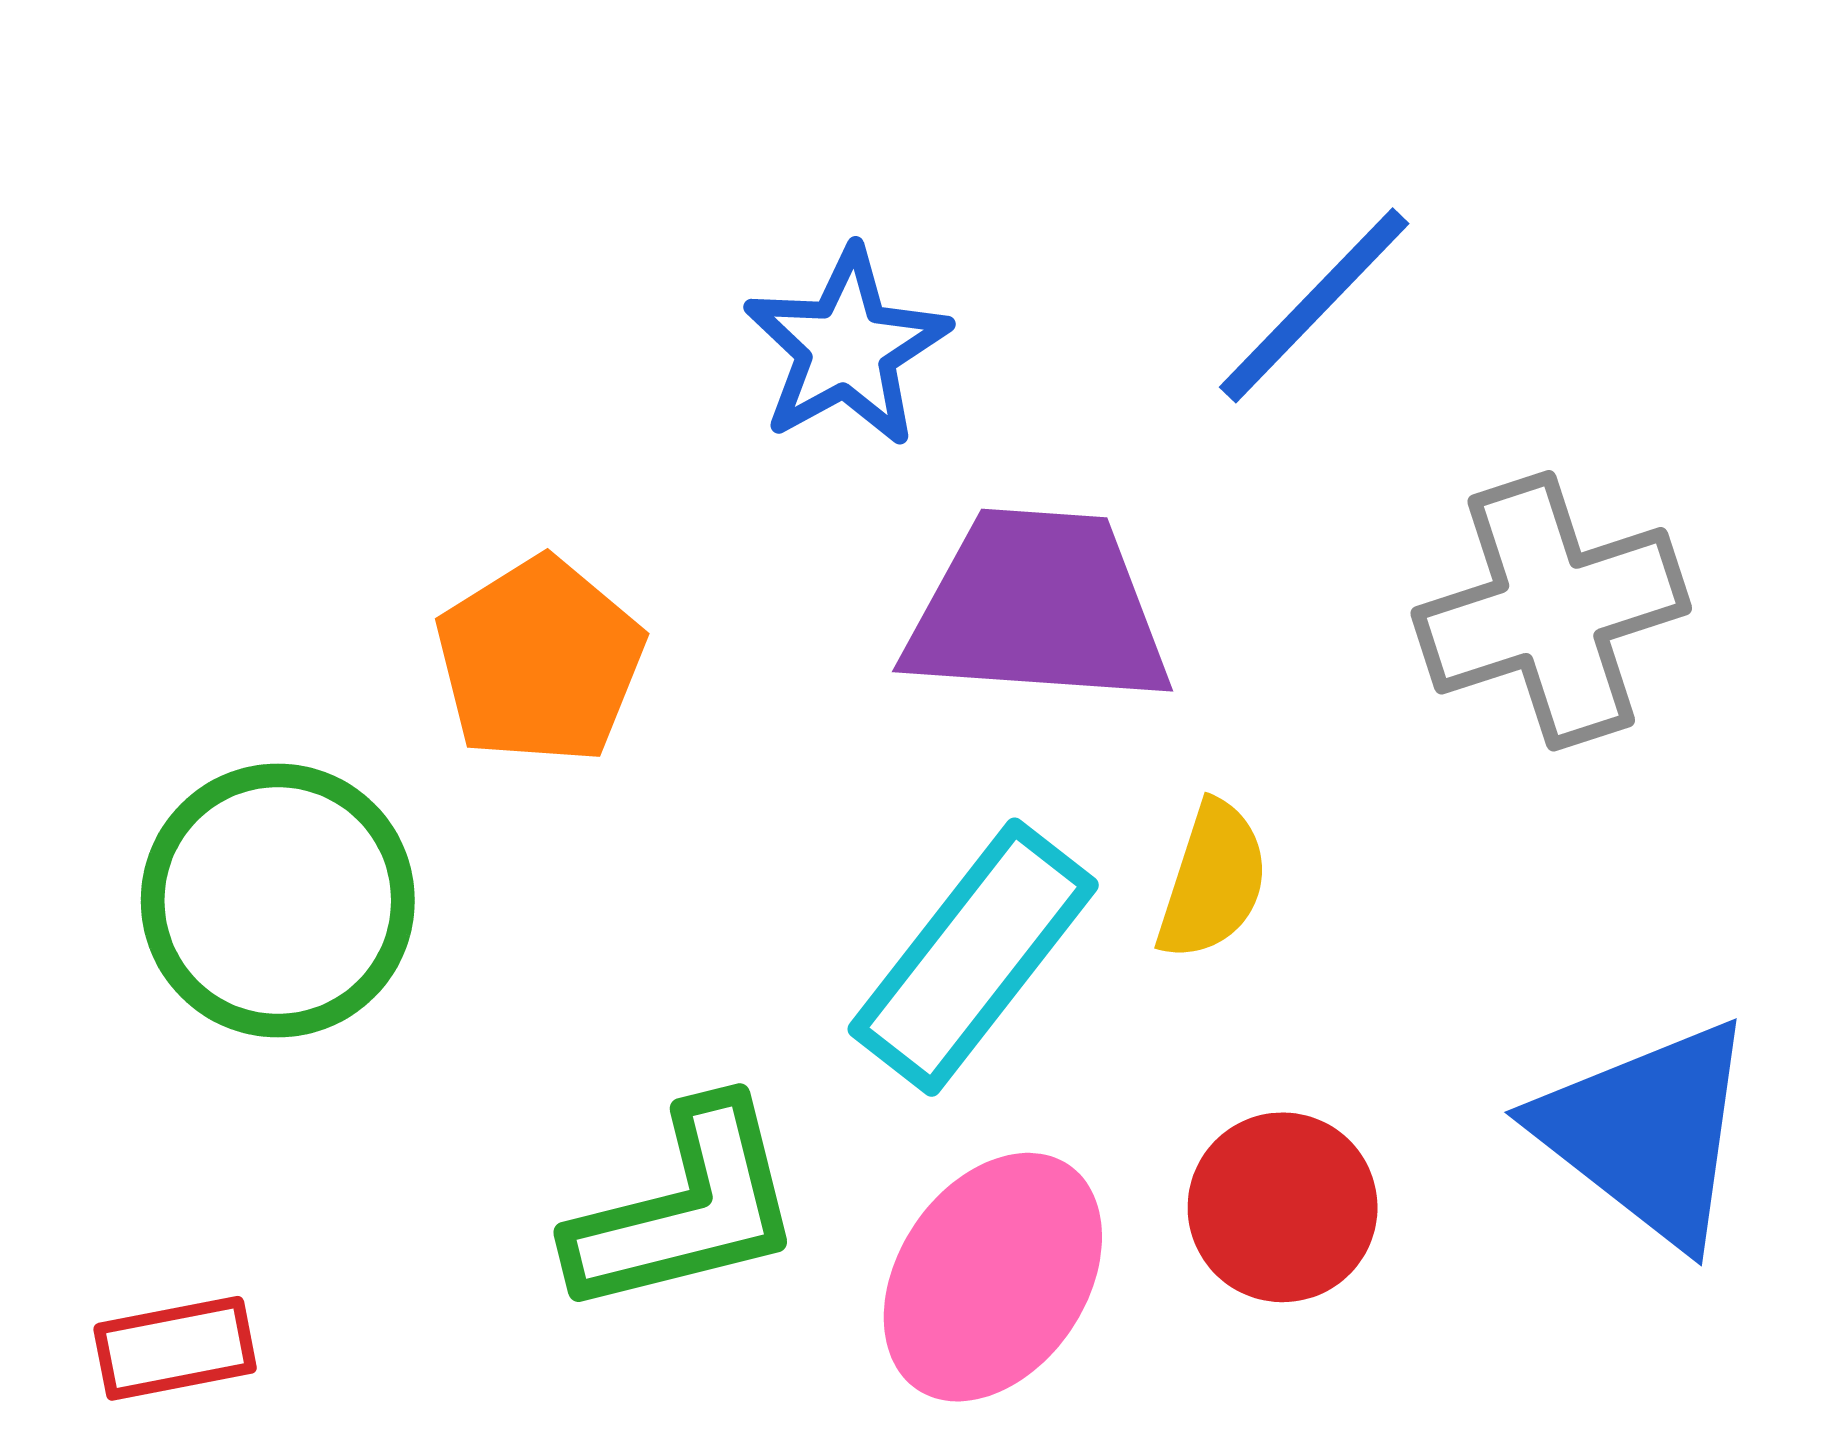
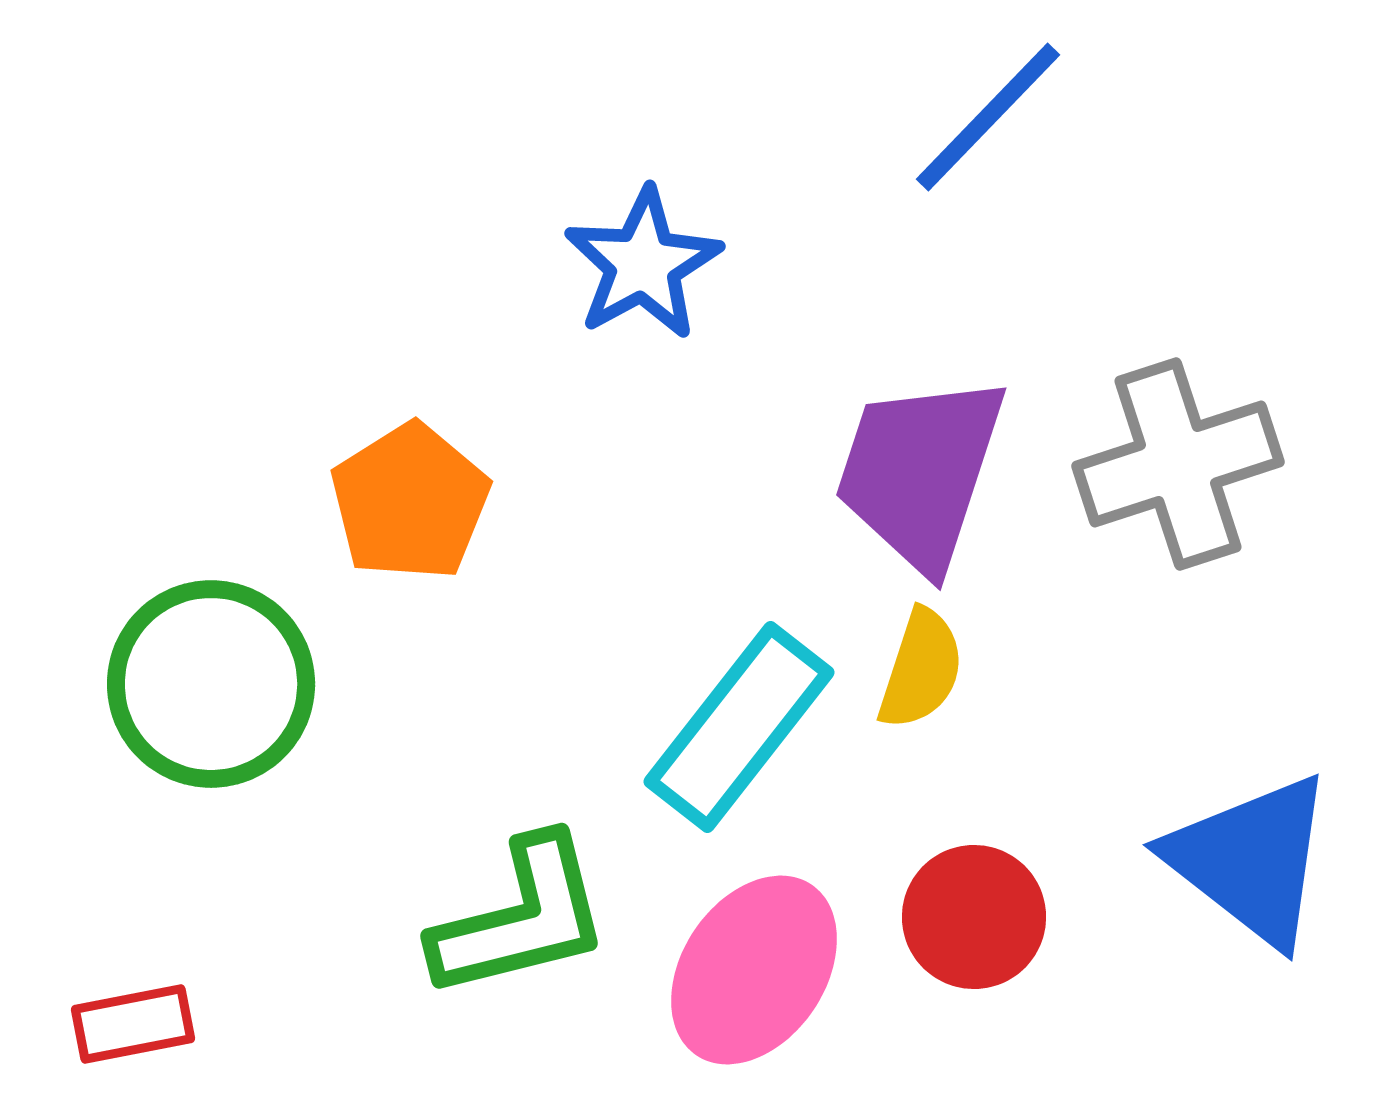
blue line: (1314, 305) -> (988, 117), moved
purple trapezoid: (1038, 608) -> (920, 472), moved, turned -76

